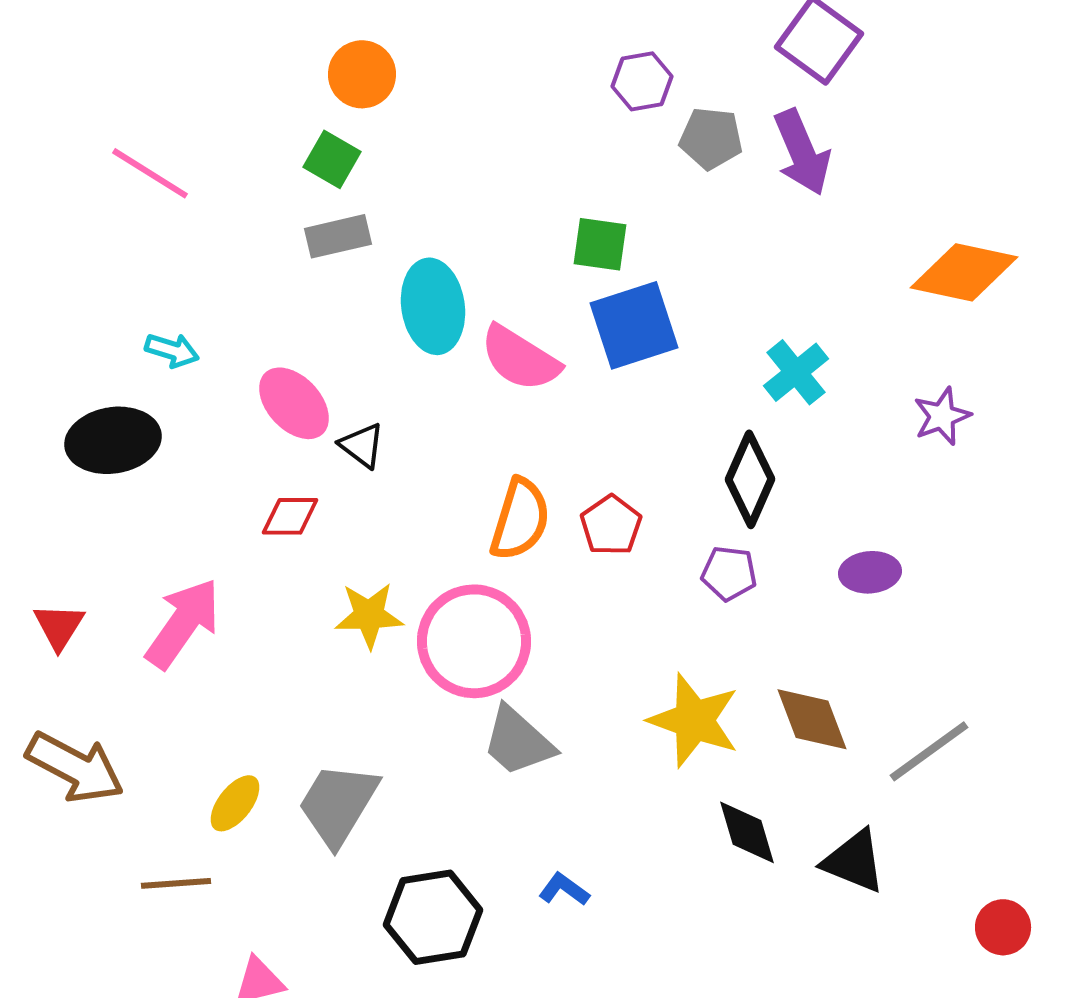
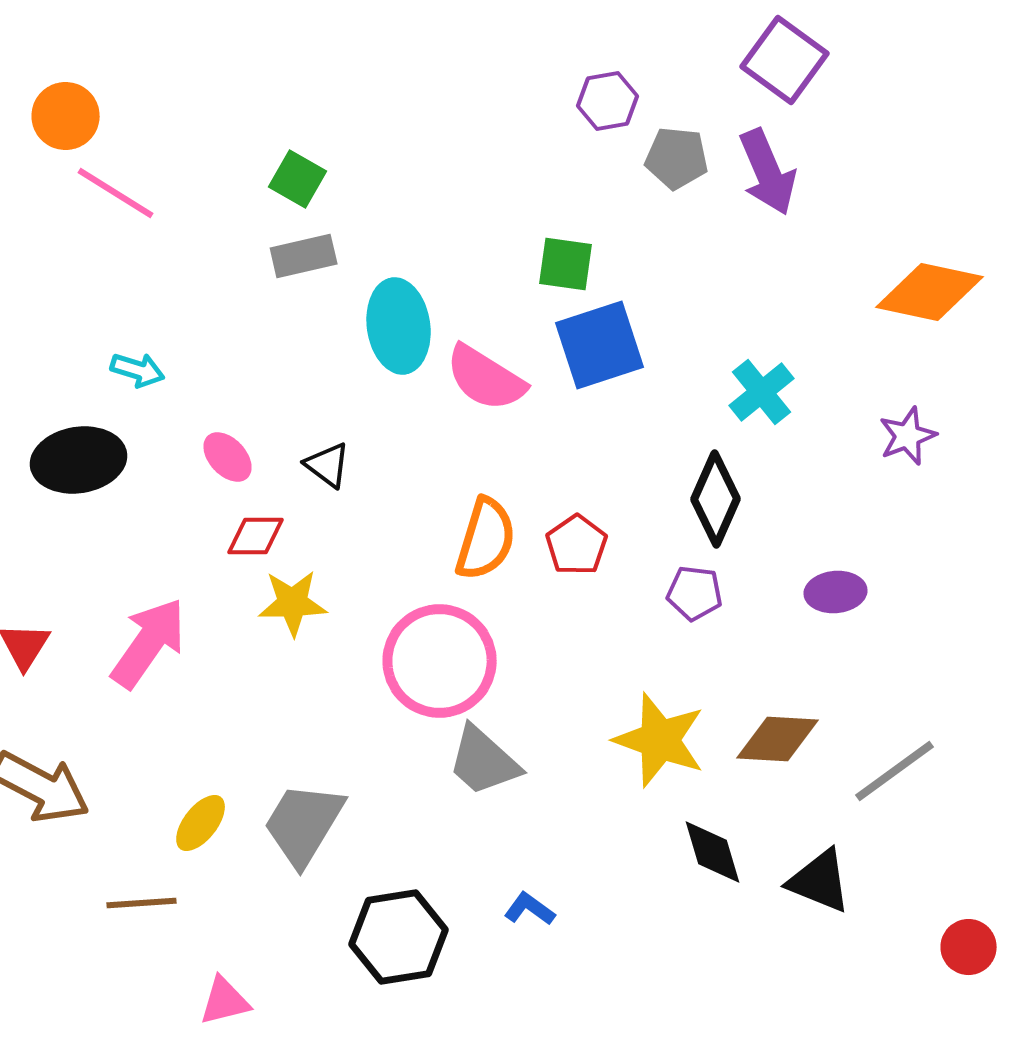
orange circle: (362, 74) -> (66, 116), moved
pink ellipse: (294, 403) -> (228, 457), moved, size x0.7
yellow star: (369, 615) -> (293, 603), moved
brown diamond: (812, 719) -> (778, 739), turned -66

